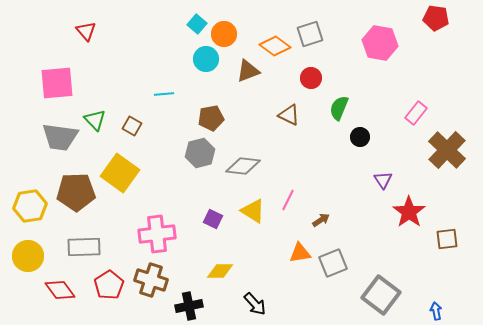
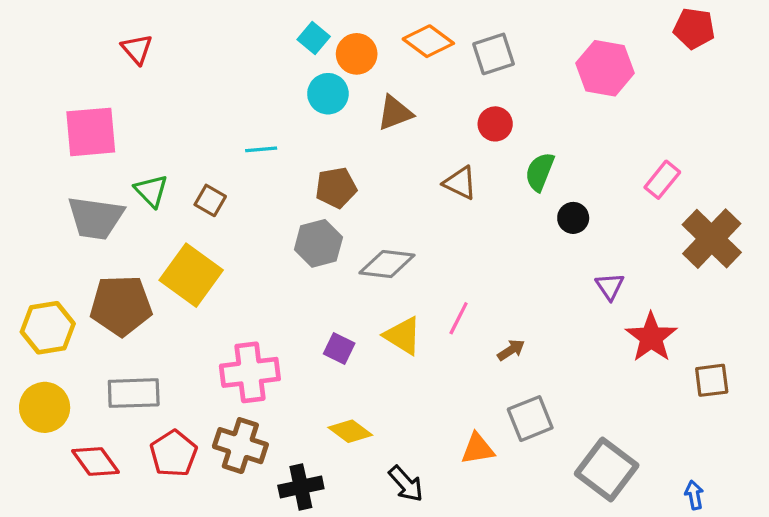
orange diamond: (275, 46) -> (428, 41), moved
orange triangle: (300, 253) -> (478, 449), moved
yellow diamond: (220, 271) -> (350, 431), turned 36

